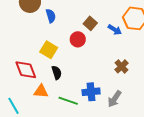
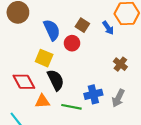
blue semicircle: (51, 16) -> (52, 30), moved, size x1.5
blue arrow: (115, 30) -> (108, 28), turned 32
black semicircle: (57, 73) -> (56, 80), size x1.5

